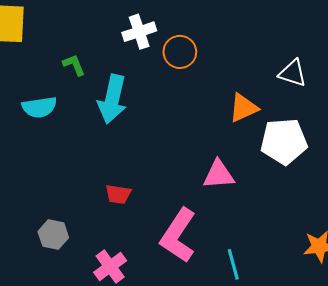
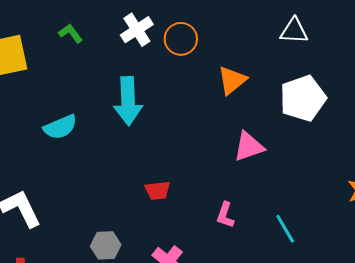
green L-shape: (74, 65) -> (71, 33), moved
orange triangle: (243, 108) -> (232, 80), moved
pink L-shape: (178, 236) -> (225, 215), size x0.5

